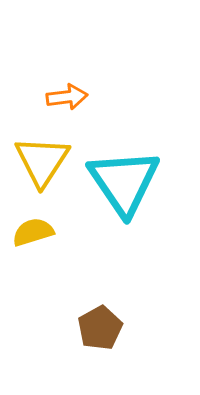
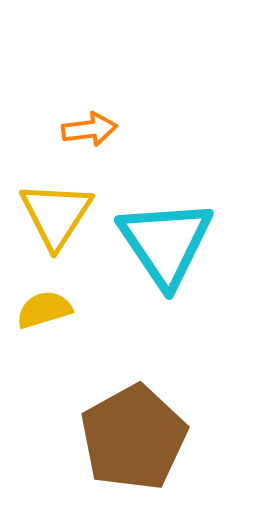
brown pentagon: (100, 328) -> (134, 438), size x1.8

